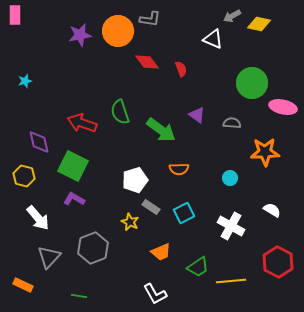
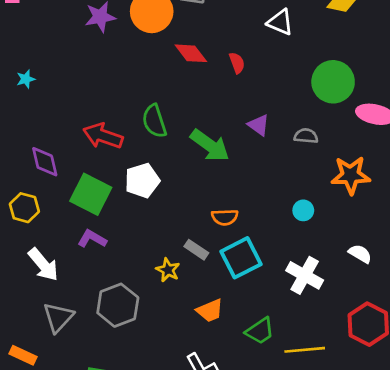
orange semicircle: (179, 169) -> (225, 217), moved
white pentagon: (135, 180) -> (142, 181), moved
cyan square: (184, 213) -> (241, 258), size x1.4

